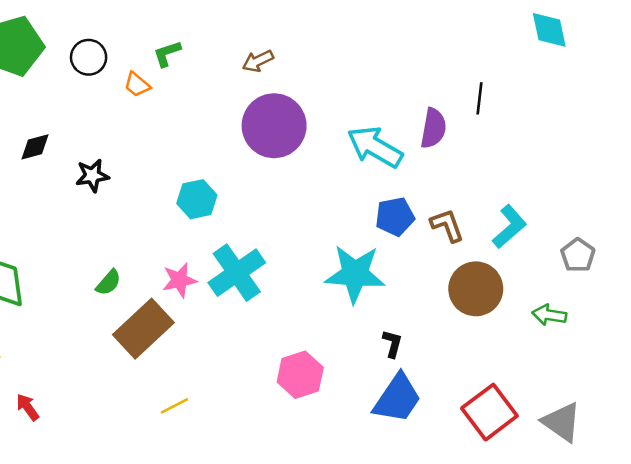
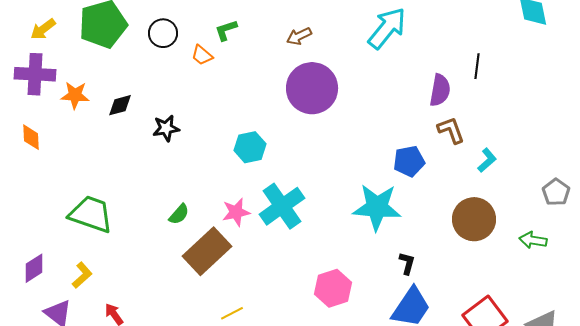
cyan arrow: (375, 147) -> (387, 28), moved, turned 99
brown L-shape: (447, 225) -> (451, 130), moved
cyan L-shape: (509, 227) -> (487, 160), moved, size x0.7

